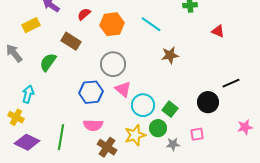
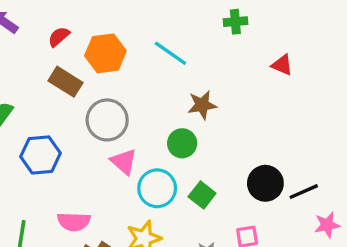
brown rectangle: (71, 41) -> (65, 82), moved
black line: (231, 83) -> (304, 192), moved
blue hexagon: (91, 92) -> (40, 155), moved
green circle: (158, 128) -> (182, 143), moved

